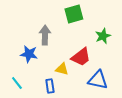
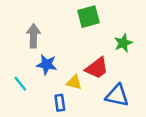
gray arrow: (45, 35) -> (33, 36), moved
blue star: (29, 54) -> (47, 64), moved
cyan line: (17, 83) -> (20, 84), moved

